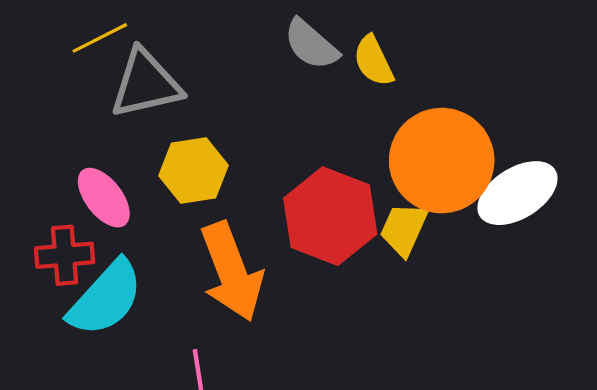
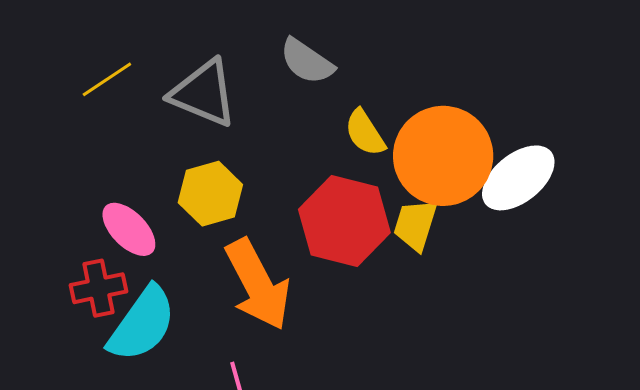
yellow semicircle: (373, 61) -> (365, 133), moved
gray triangle: (146, 84) -> (203, 93), moved, turned 42

